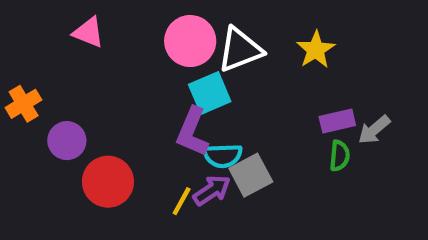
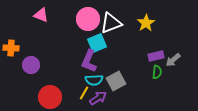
orange cross: (24, 104) -> (11, 48), turned 35
cyan semicircle: (223, 156) -> (94, 80), moved
red circle: (108, 182) -> (50, 97), moved
purple arrow: (212, 190) -> (98, 98), moved

